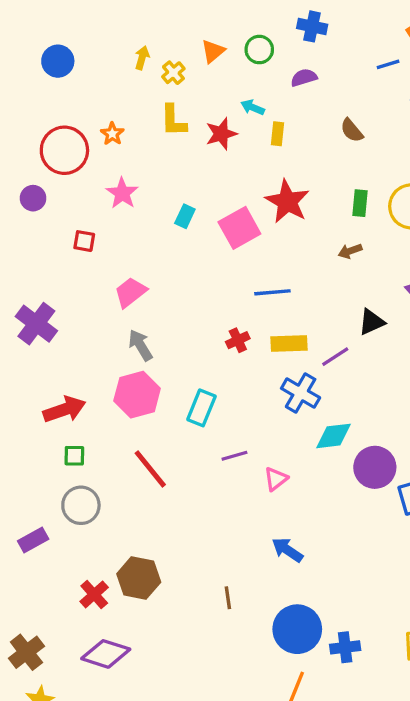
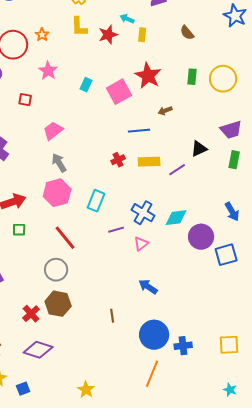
brown arrow: (350, 251) -> (165, 111), moved
blue cross: (301, 393) -> (143, 213), moved
gray circle: (81, 505) -> (56, 270), moved

